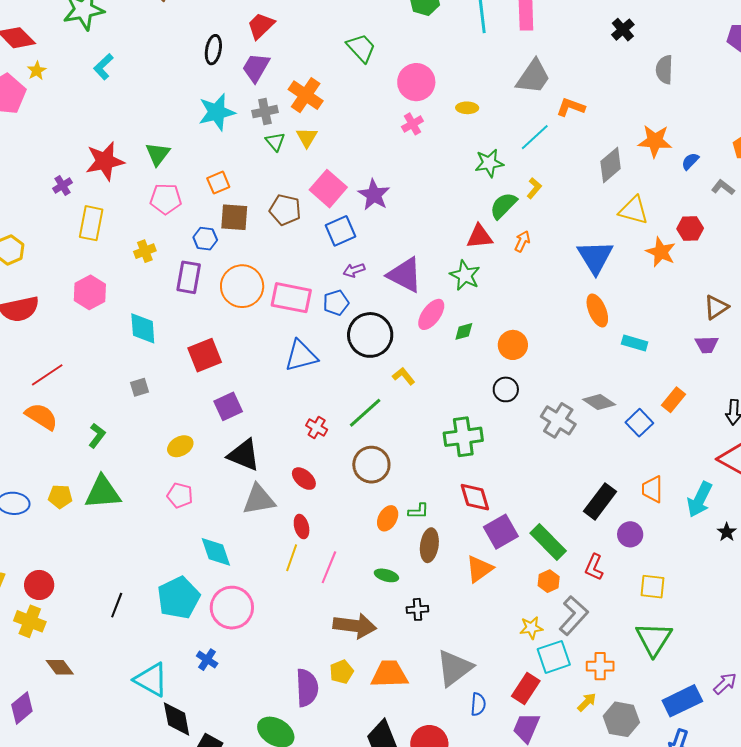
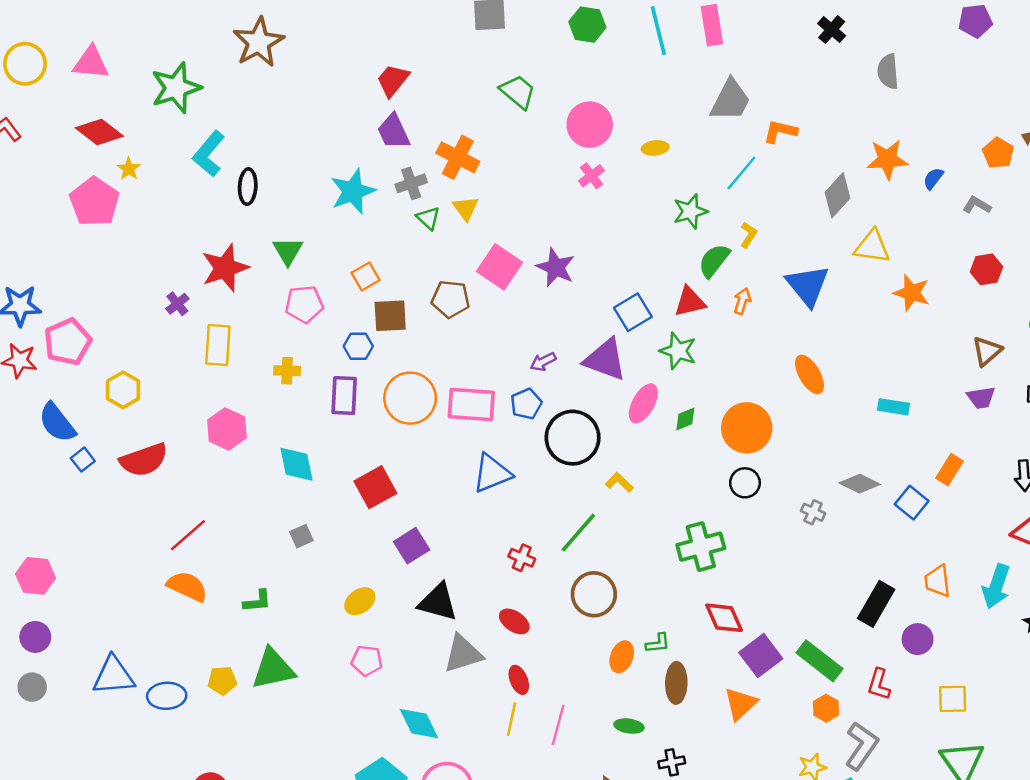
black ellipse: (213, 50) -> (248, 187), moved
cyan L-shape: (103, 67) -> (209, 154), size x1.4
purple trapezoid: (256, 68) -> (393, 131), turned -48
red hexagon: (690, 229) -> (986, 269), moved
blue square: (340, 231) -> (633, 312), moved
yellow cross: (145, 251) -> (287, 371), turned 30
blue triangle: (595, 257) -> (808, 285), moved
orange ellipse: (597, 310) -> (809, 374), moved
orange circle: (513, 345) -> (747, 428), size x1.4
gray cross: (558, 420) -> (813, 512), size x0.6
green L-shape: (97, 436) -> (257, 601), turned 55

